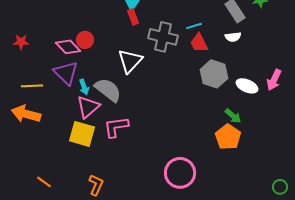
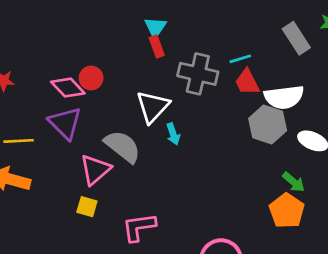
white semicircle: (233, 37) -> (284, 97), moved, size x1.8
cyan arrow: (84, 87) -> (173, 134), moved
pink L-shape: (116, 127) -> (139, 227), moved
yellow square: (82, 134) -> (87, 207), size x0.6

